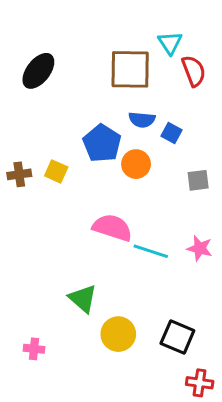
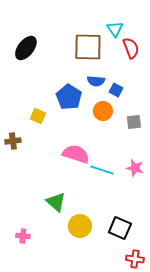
orange circle: (136, 164) -> (103, 111), moved
brown cross: (19, 174) -> (13, 141), moved

